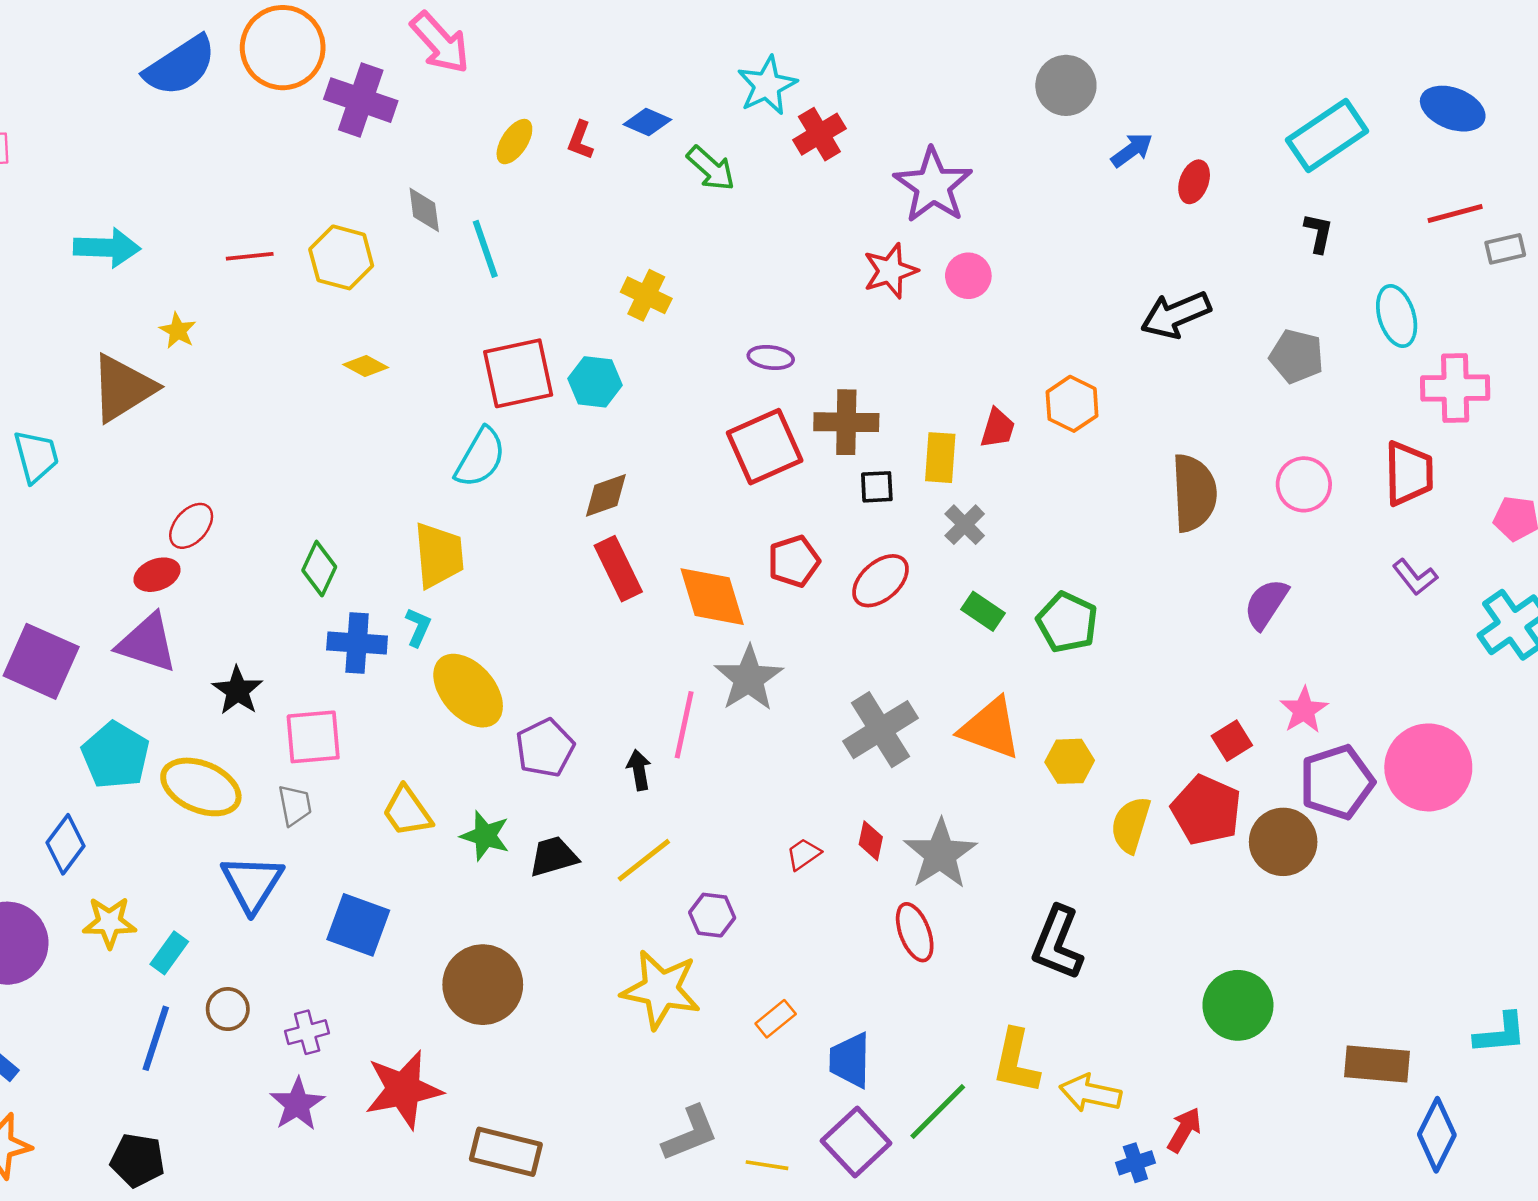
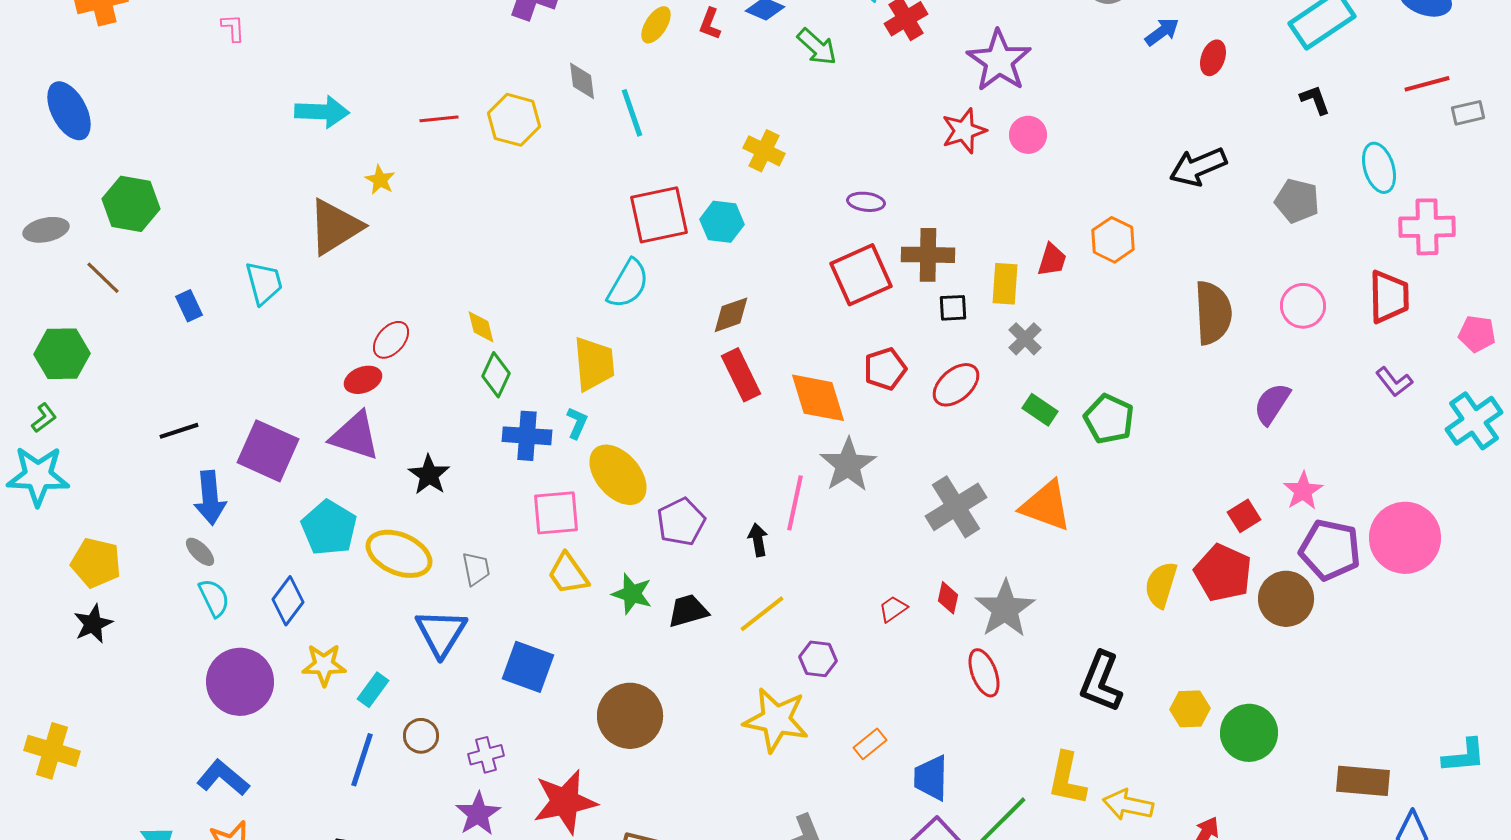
black L-shape: (1319, 233) -> (1315, 100), turned -32
yellow diamond: (366, 366) -> (481, 327), moved, turned 48
pink square: (313, 737) -> (556, 513), moved
yellow hexagon: (1070, 761) -> (1190, 709), moved
purple pentagon: (1337, 782) -> (1330, 550), turned 30

